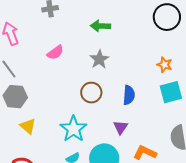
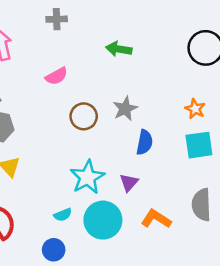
gray star: (99, 59) -> (125, 109), moved
brown circle: (91, 93) -> (84, 116), moved
cyan star: (73, 129) -> (87, 177), moved

